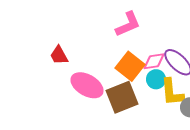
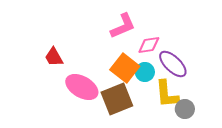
pink diamond: (154, 61) -> (149, 45), moved
cyan circle: (156, 79) -> (145, 72), moved

